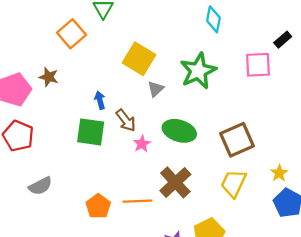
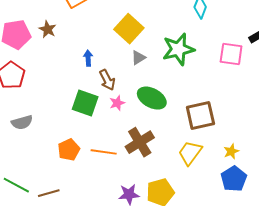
green square: (91, 132) -> (85, 103), moved

